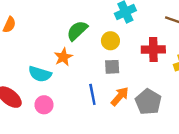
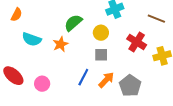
red cross: (153, 50) -> (137, 42), turned 30
cyan semicircle: (40, 74) -> (32, 39), moved
blue line: (92, 94) -> (83, 77), turned 36

